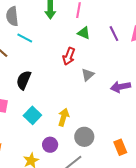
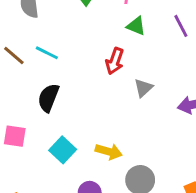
cyan line: (25, 38) -> (47, 53), moved
yellow arrow: (63, 117) -> (109, 151), turned 90

